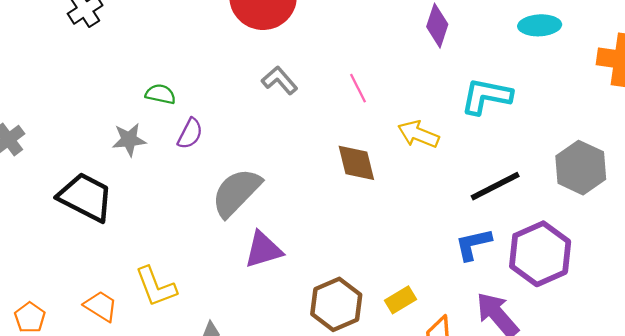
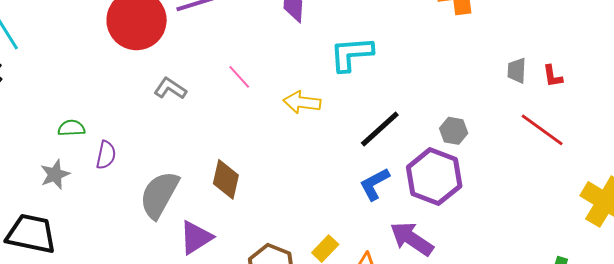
brown diamond: (356, 163) -> (226, 179), moved, turned 42
gray hexagon: (581, 168) -> (454, 131), moved, size x0.6

